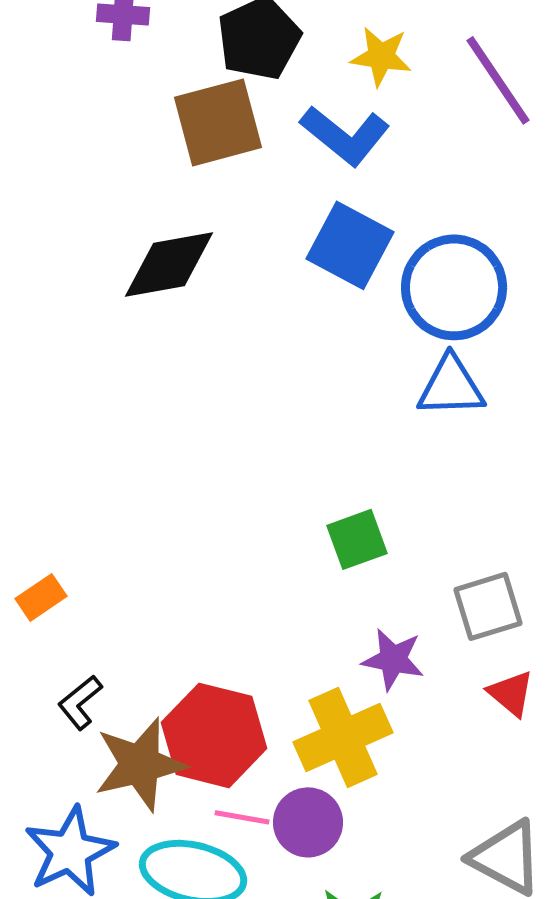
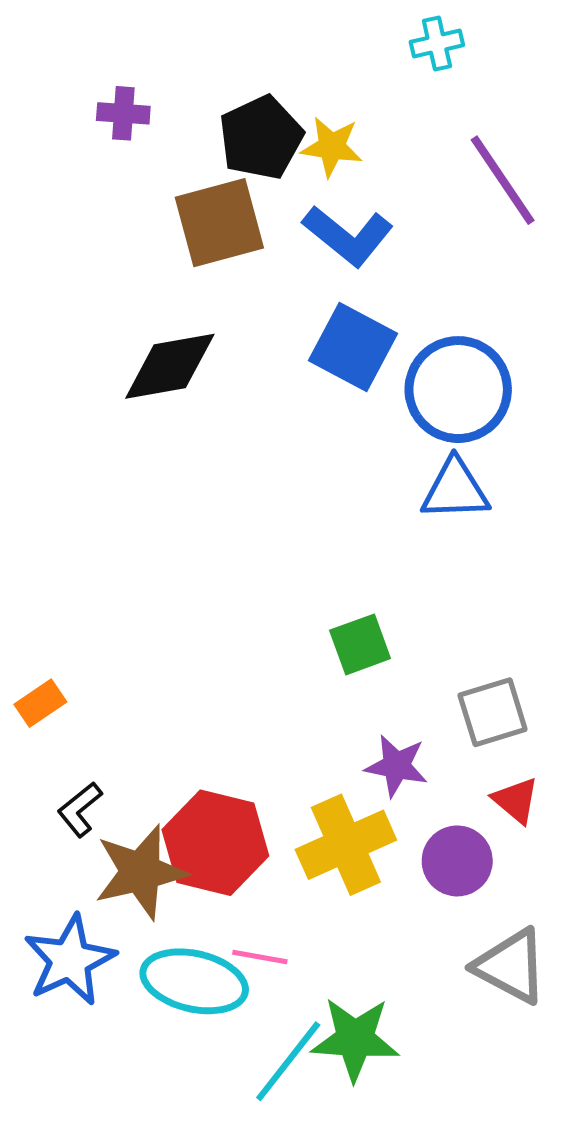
yellow star: (381, 56) -> (332, 147), moved
pink line: (242, 817) -> (260, 957), moved
purple circle: (308, 822) -> (457, 861), moved

